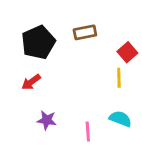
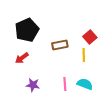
brown rectangle: (85, 32) -> (60, 45), moved
pink line: (88, 132) -> (65, 84), moved

